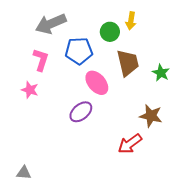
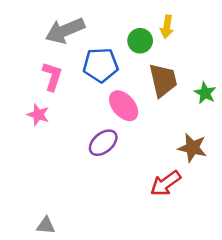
gray triangle: (24, 173) -> (46, 225), moved

